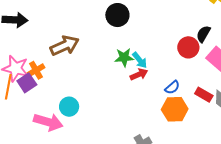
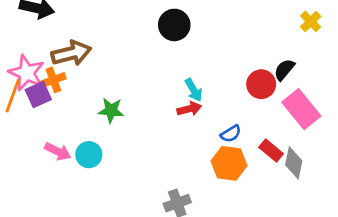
brown arrow: (65, 46) -> (71, 53), moved
green star: (124, 57) -> (111, 110), moved
cyan circle: (69, 107) -> (89, 155), moved
pink arrow: (48, 122) -> (58, 152), size x0.7

